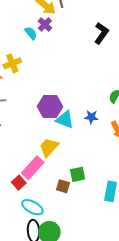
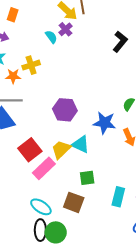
blue star: (91, 117) -> (104, 123), size x1.6
cyan triangle: (65, 120) -> (81, 144), moved
red square: (19, 183) -> (30, 150), moved, size x1.6
brown square: (63, 186) -> (74, 202), moved, size x1.5

